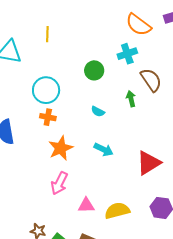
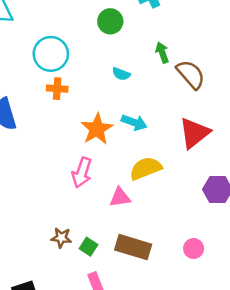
brown semicircle: (151, 80) -> (191, 74), moved
orange star: (61, 148) -> (97, 129), moved
yellow semicircle: (117, 211) -> (146, 168), moved

